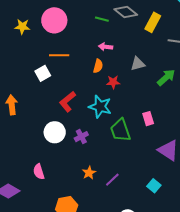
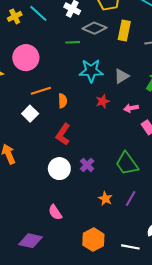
pink arrow: (105, 47) -> (131, 108), moved
orange semicircle: (98, 66) -> (63, 101), moved
cyan star: (100, 107) -> (91, 71), moved
green trapezoid: (120, 130) -> (127, 163), moved

